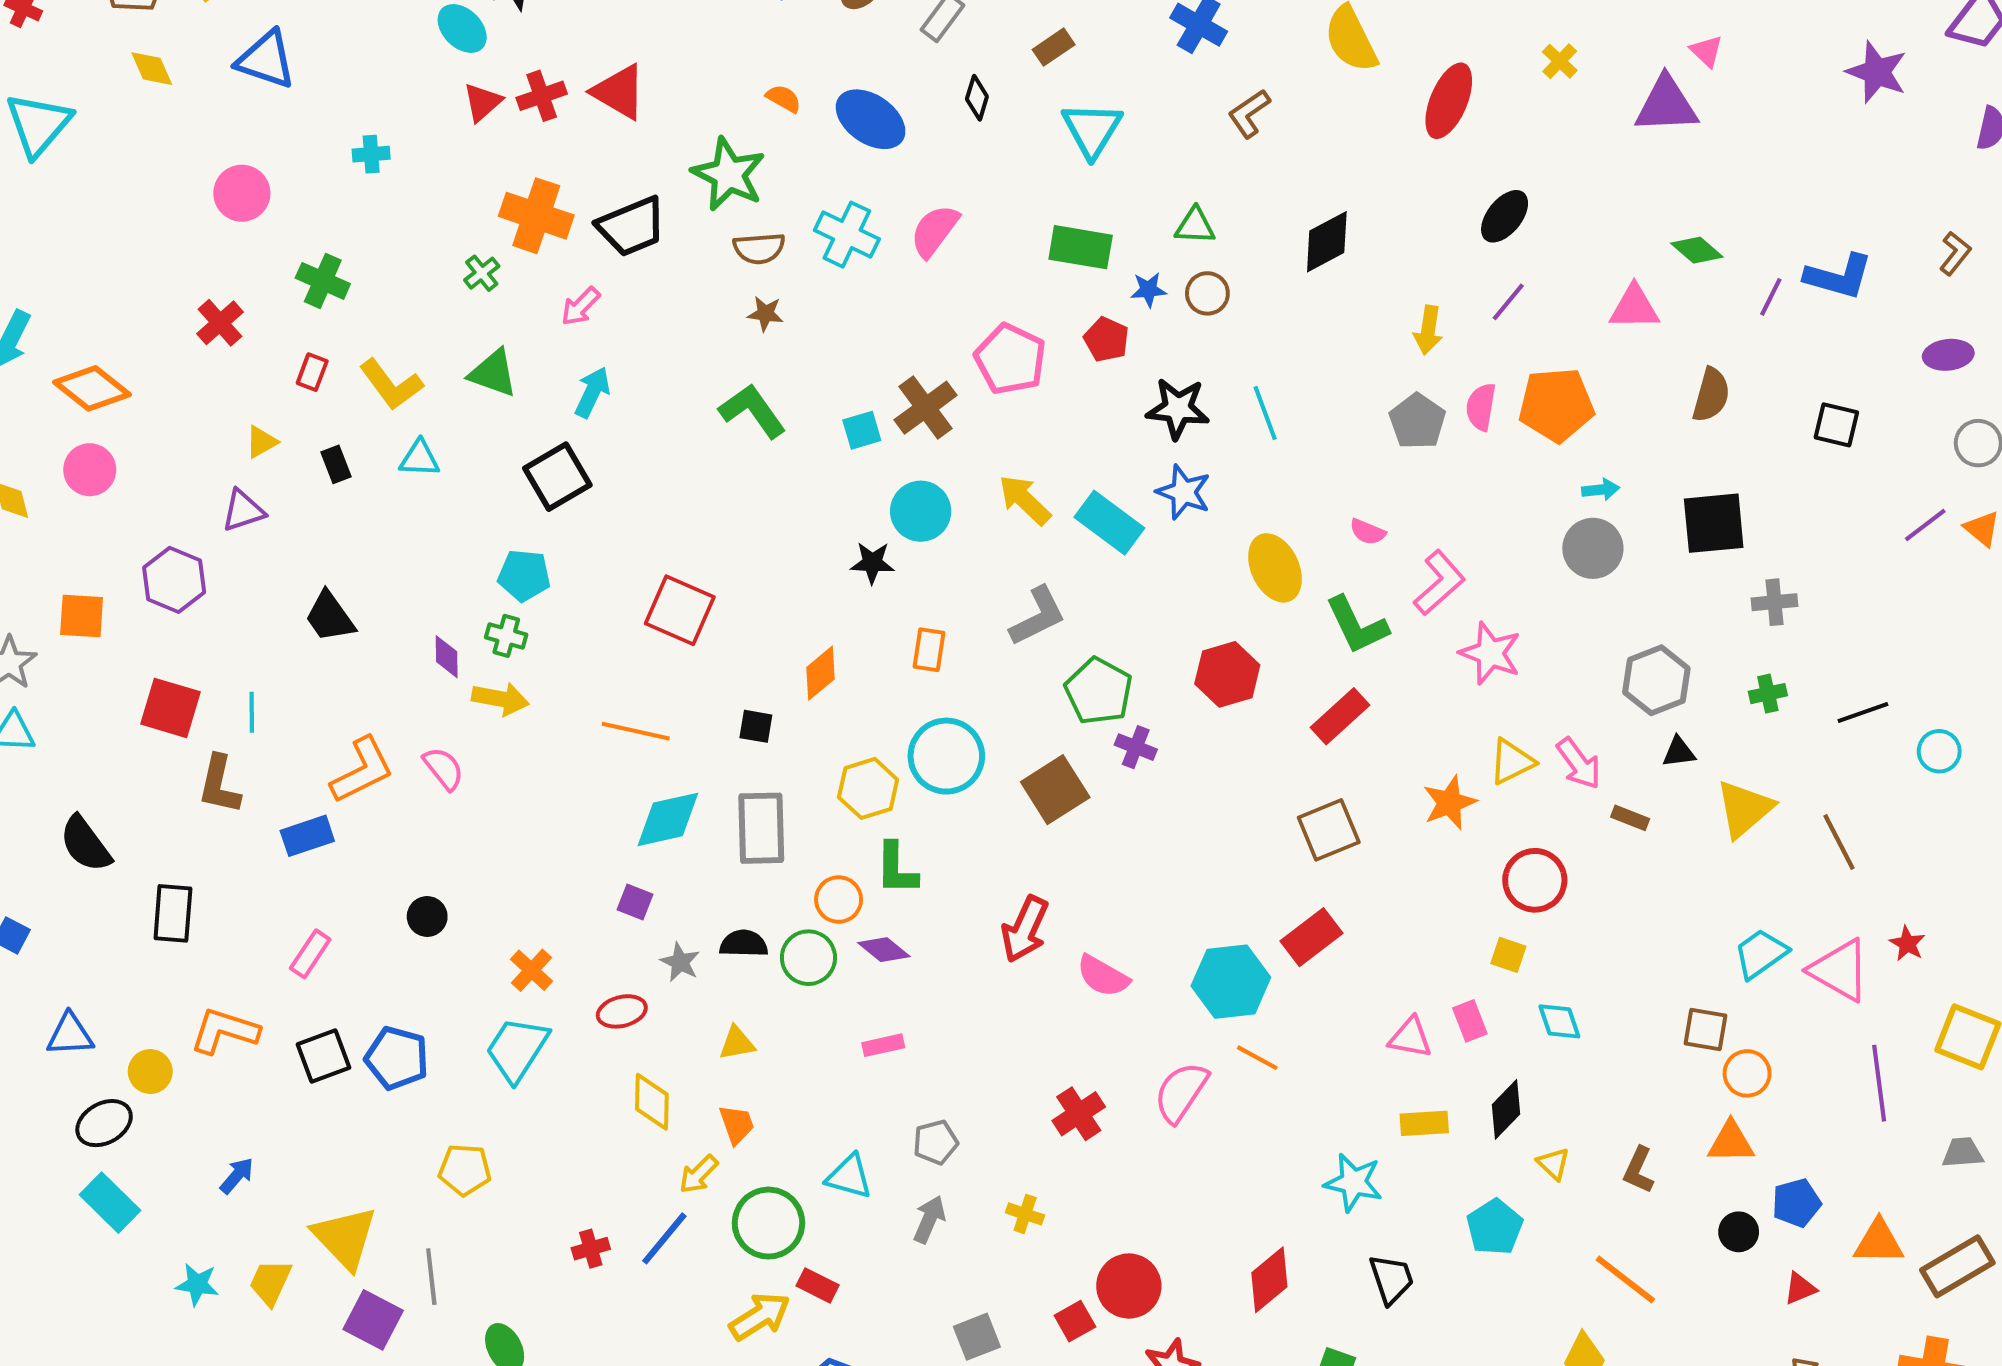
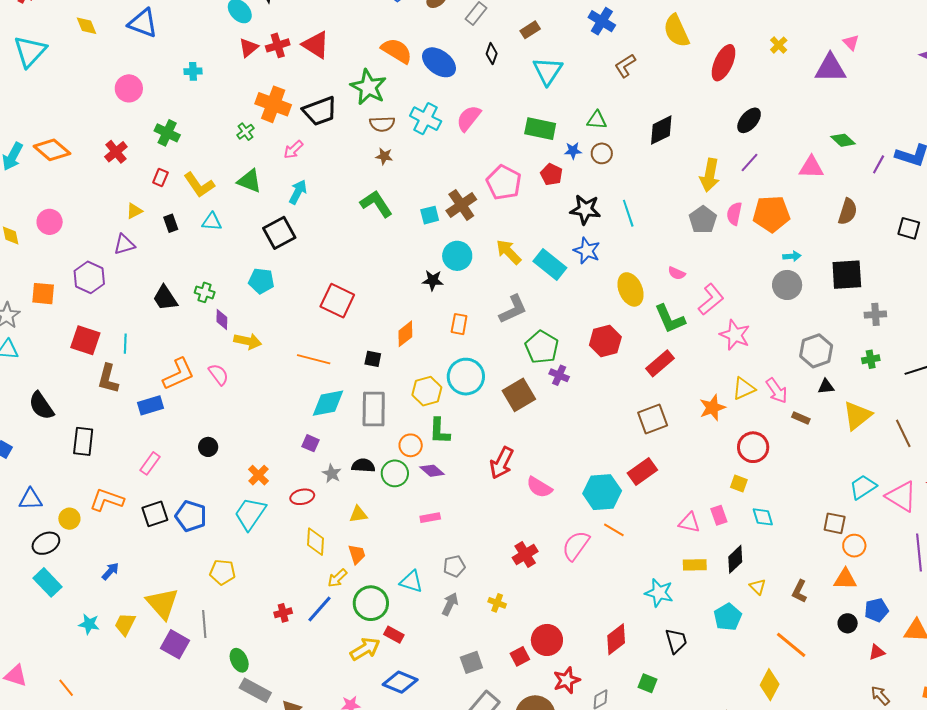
orange semicircle: (784, 98) -> (397, 51), size x1.8
yellow arrow: (1428, 330) -> (710, 175), size x1.4
orange diamond: (92, 388) -> (52, 150), moved
green cross: (506, 636) -> (205, 292), moved

